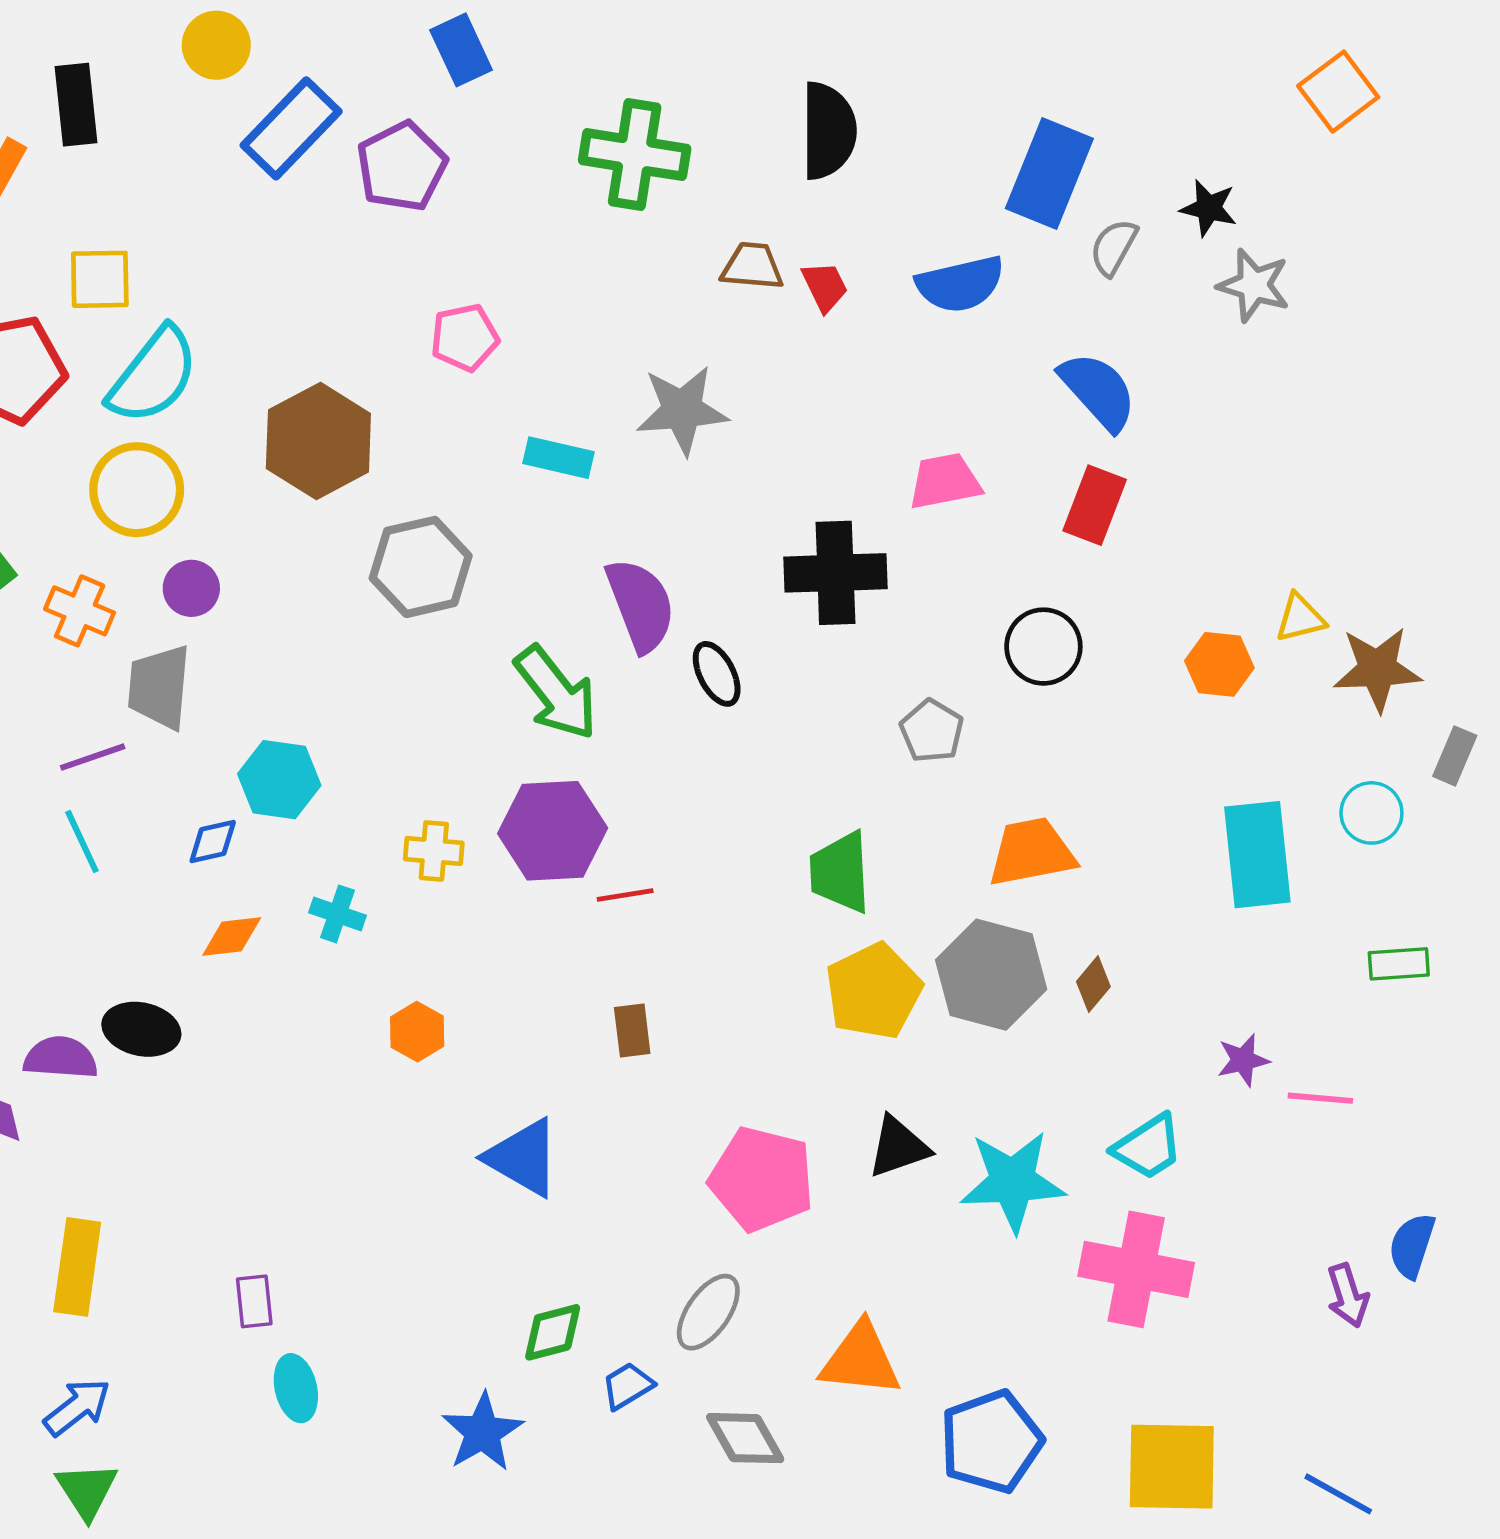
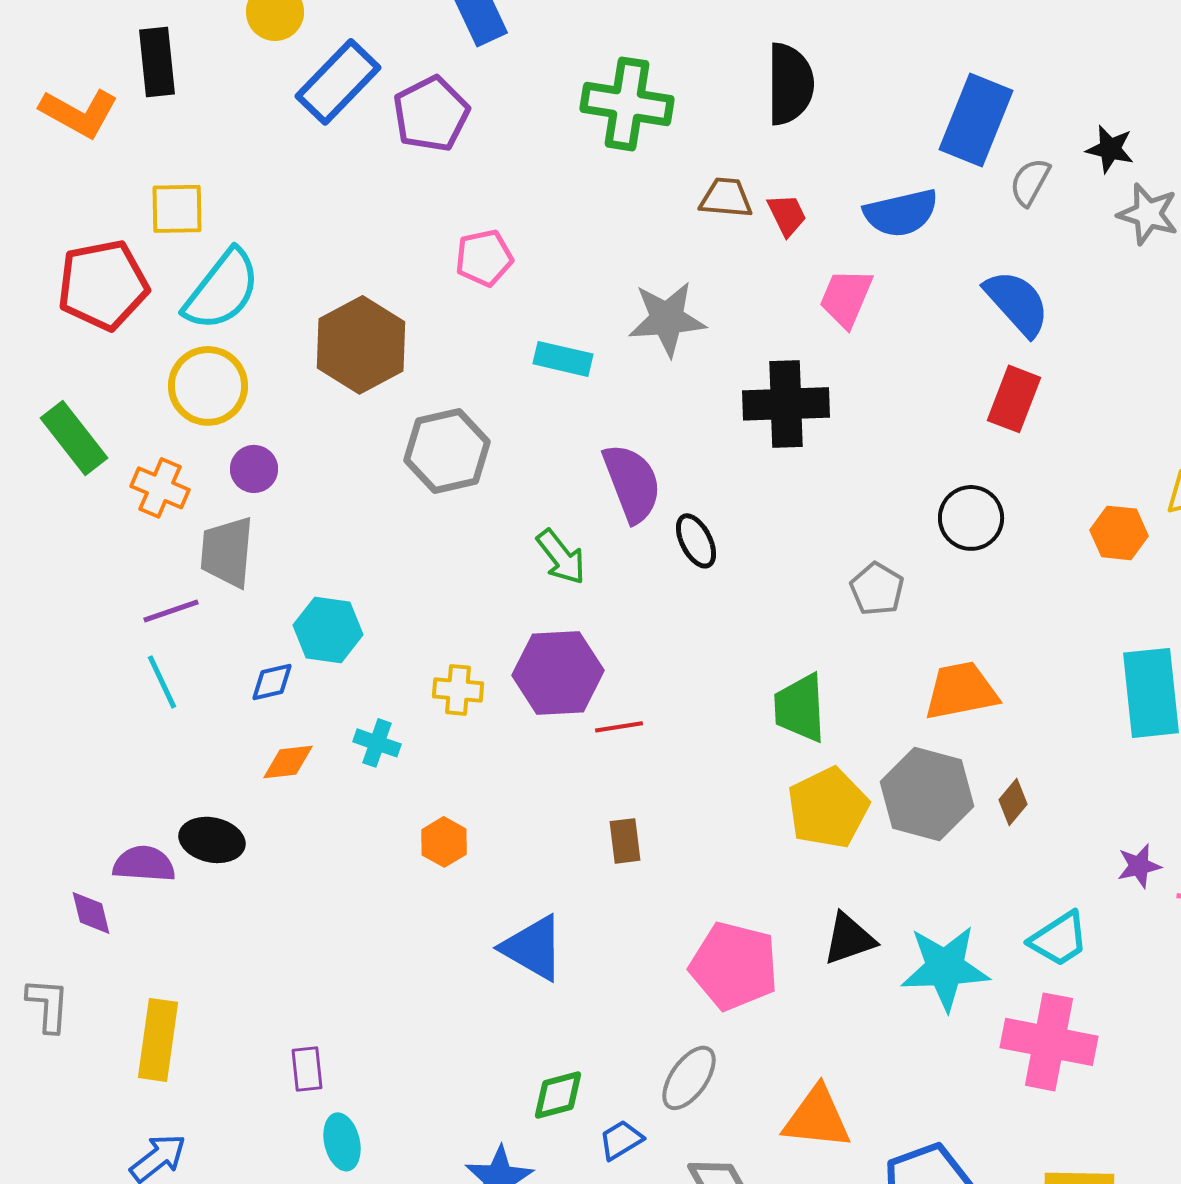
pink trapezoid: (945, 481) -> (846, 298), moved, turned -56
black cross: (835, 573) -> (786, 404), moved
green arrow: (556, 693) -> (561, 557), size x0.7

